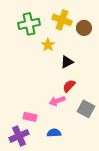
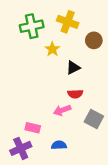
brown circle: (84, 28) -> (94, 40), moved
red semicircle: (69, 86) -> (75, 94), turned -136

